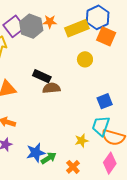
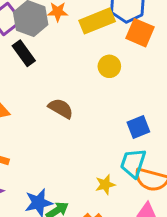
black rectangle: (42, 76) -> (24, 53), moved, turned 30
brown semicircle: (51, 88) -> (61, 108), turned 36

